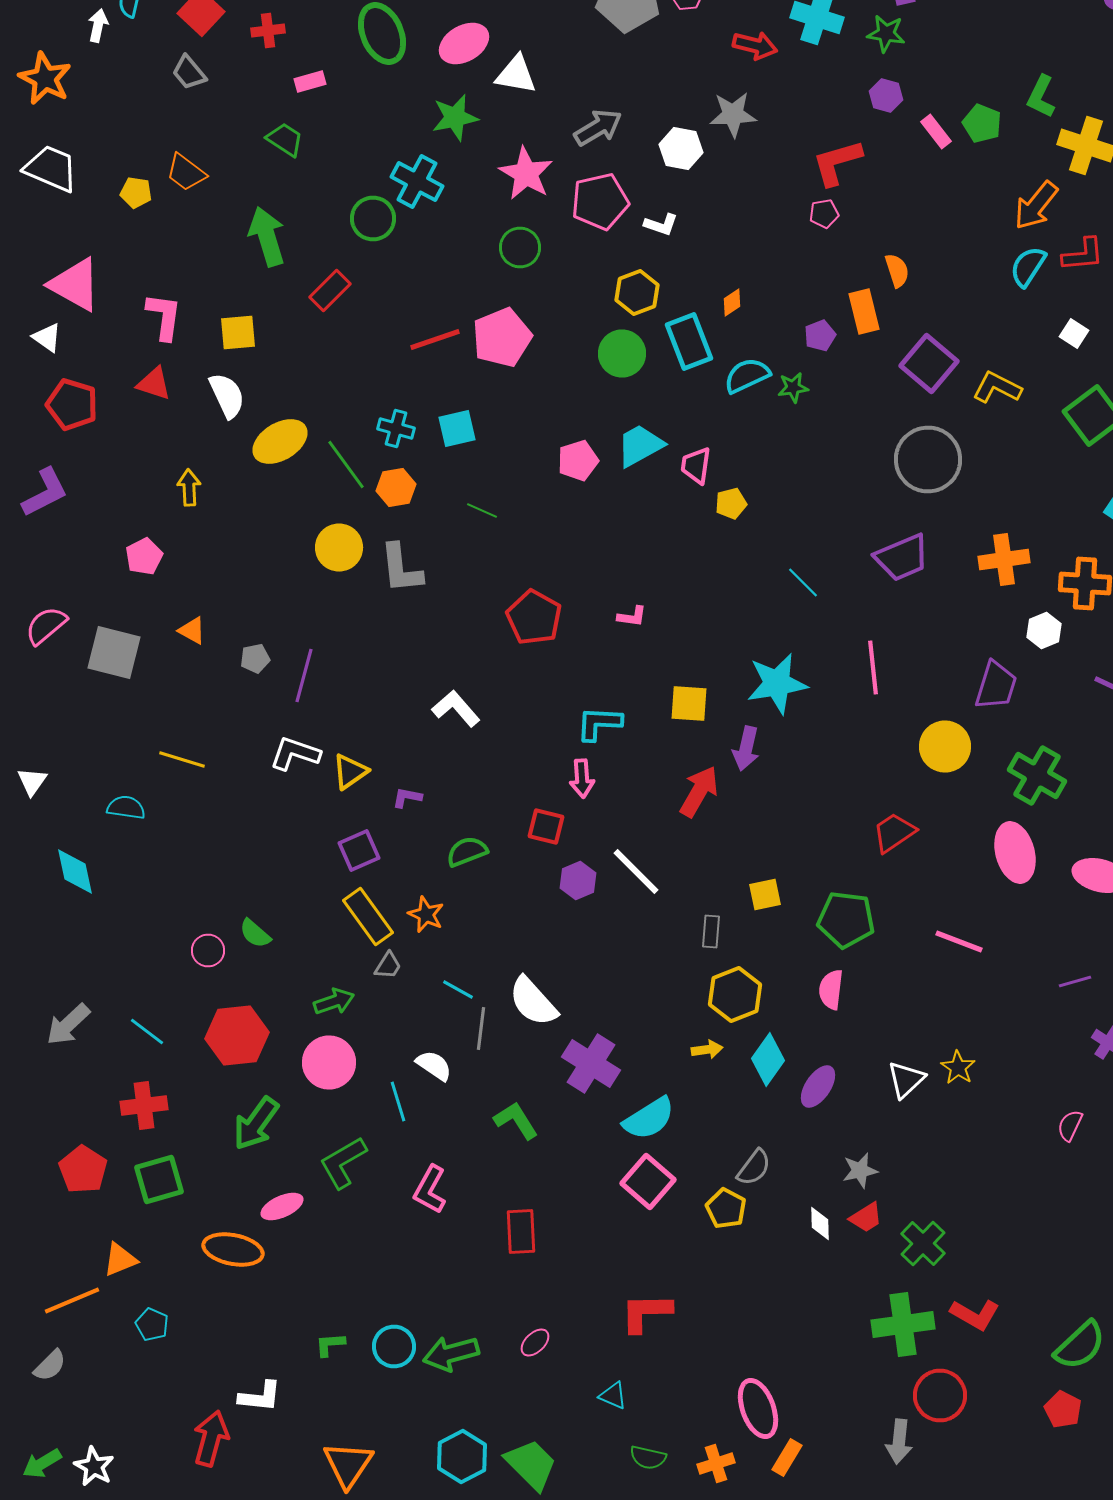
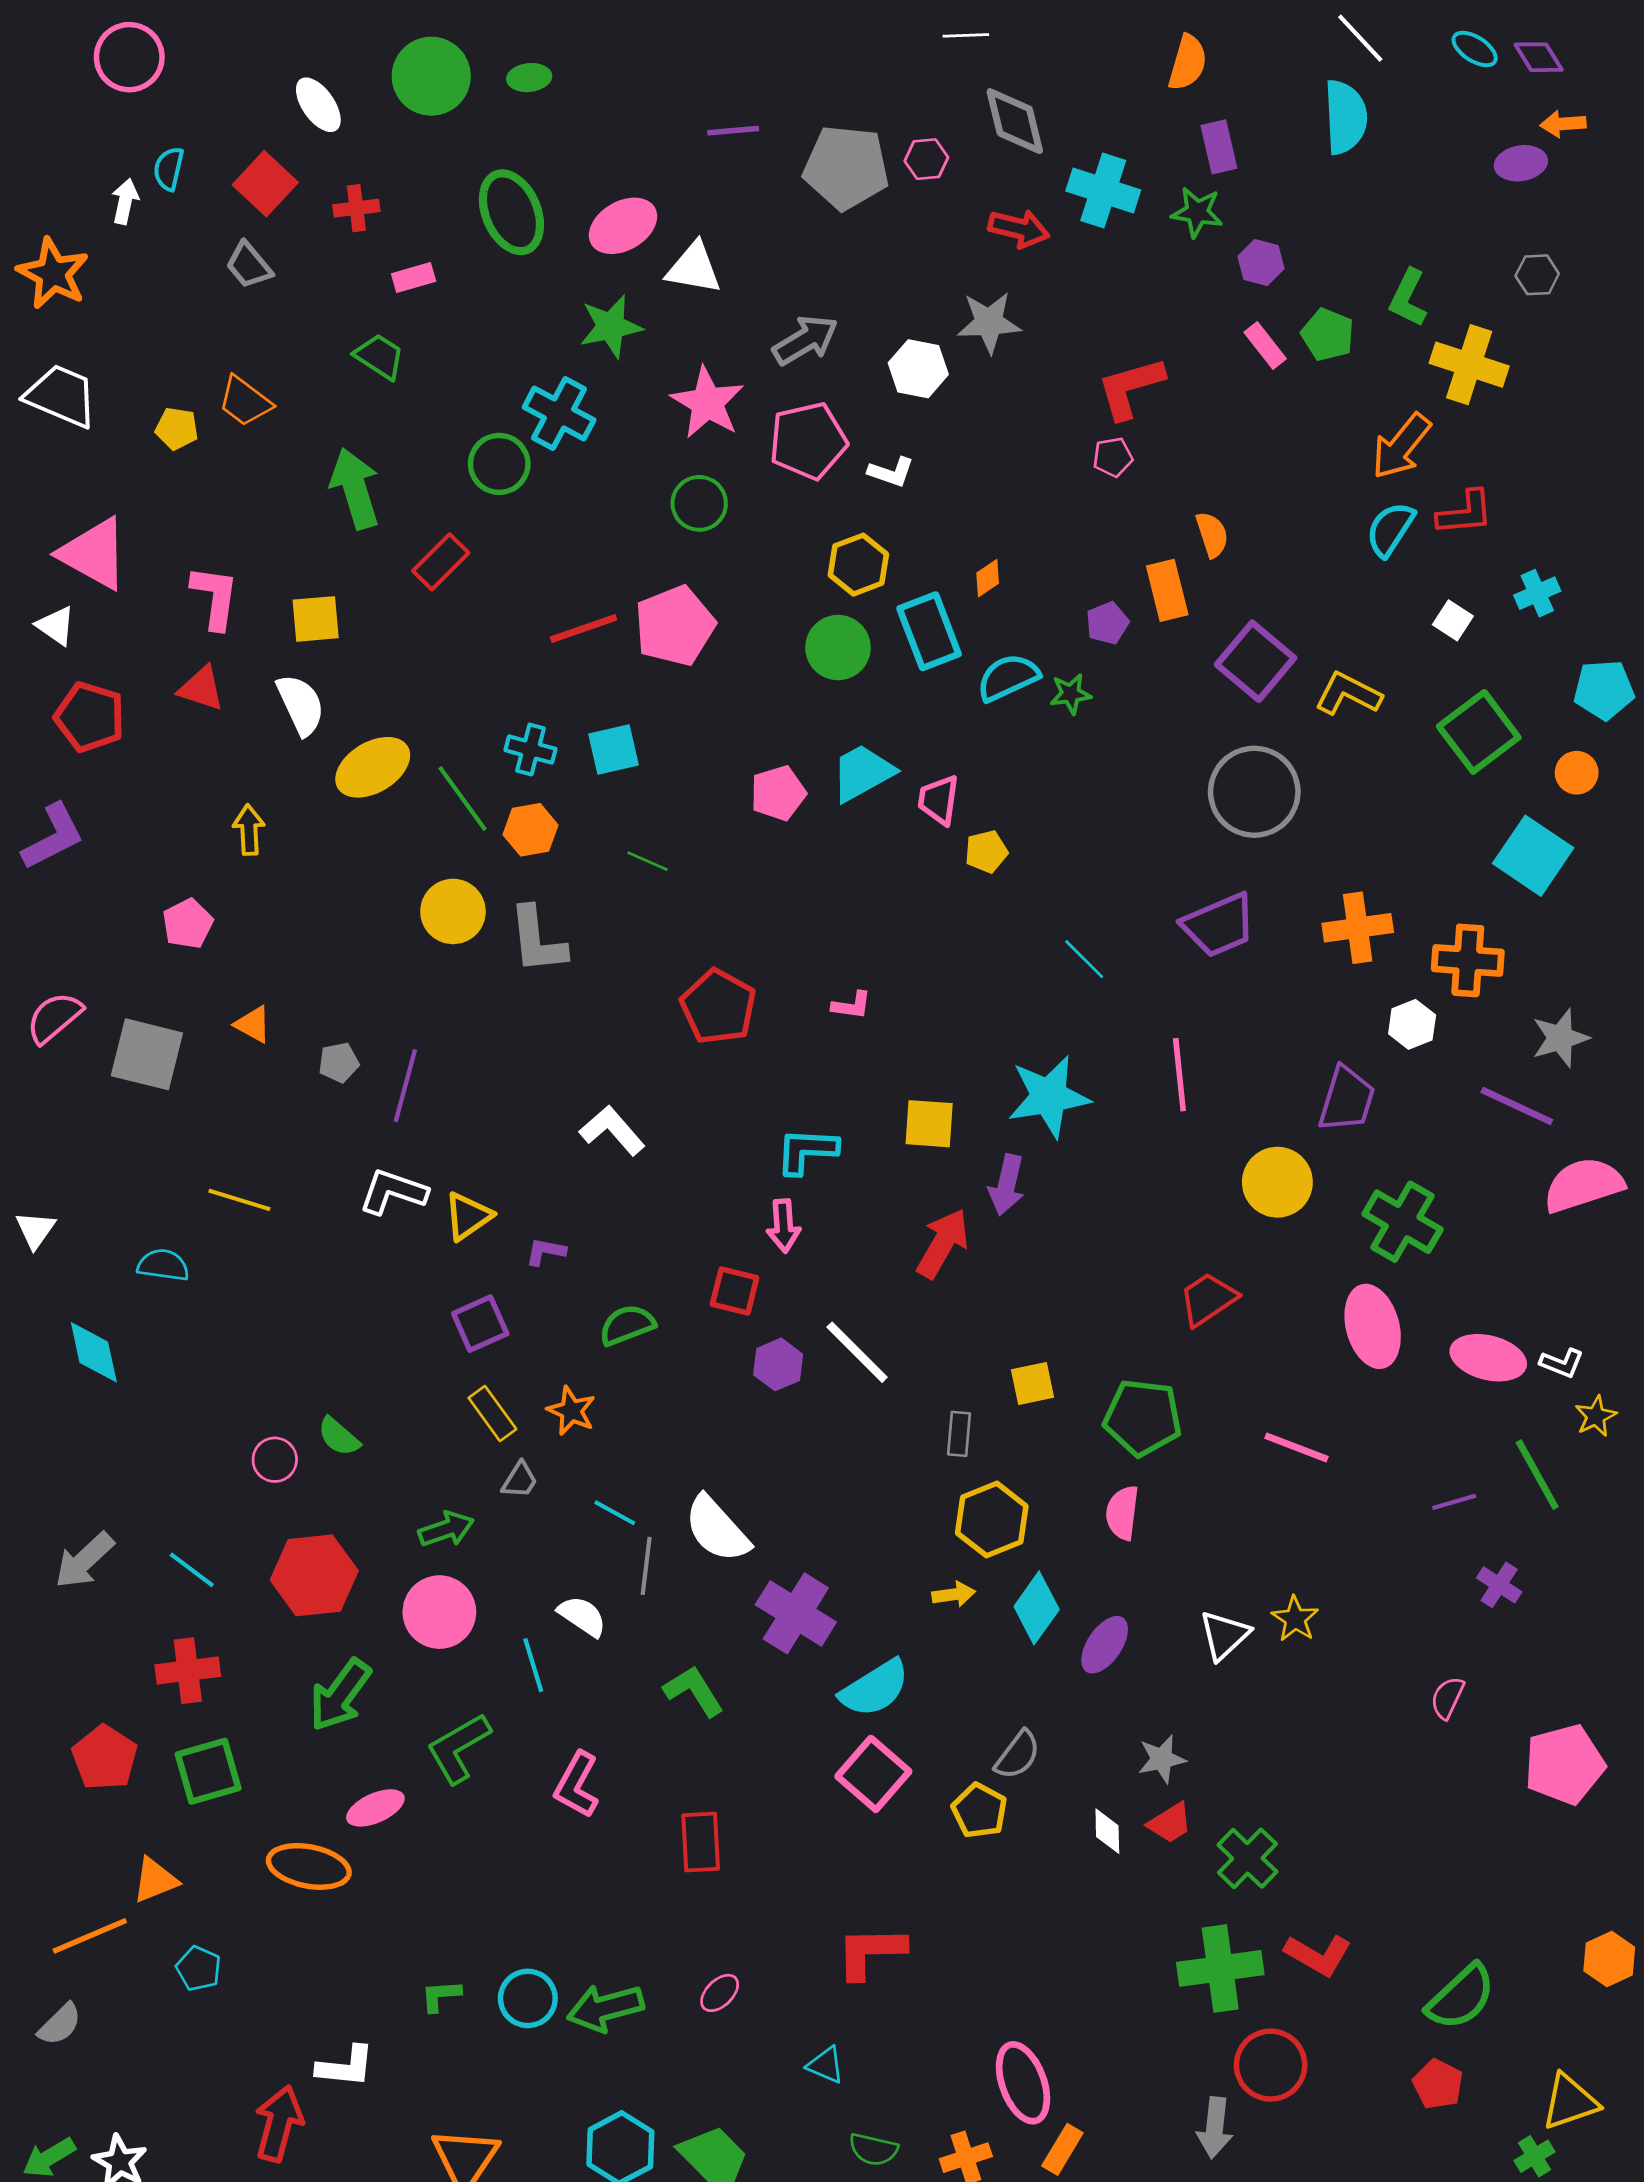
purple hexagon: (886, 96) -> (1261, 263), moved
yellow rectangle: (368, 916) -> (492, 1413), size x0.7

